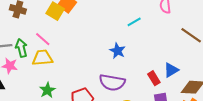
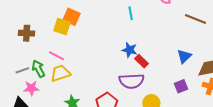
cyan line: (134, 22) -> (131, 13), moved, turned -56
red rectangle: (154, 78) -> (141, 61), moved

